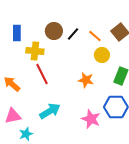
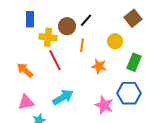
brown circle: (54, 31) -> (67, 26), moved
orange line: (95, 36) -> (82, 45), moved, turned 56

